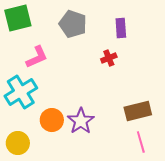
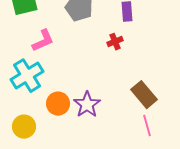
brown rectangle: (138, 111) -> (144, 95), turned 64

